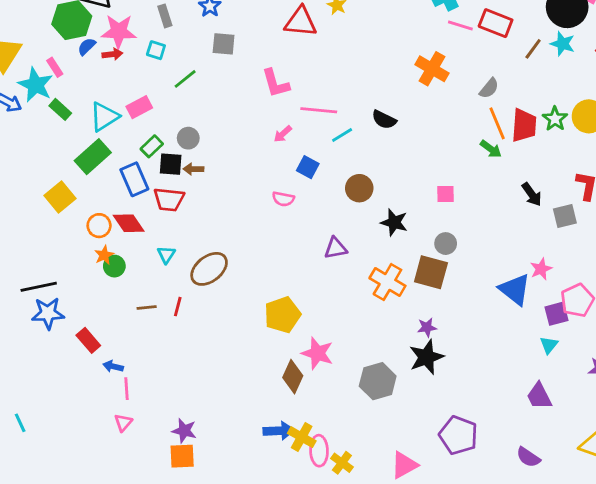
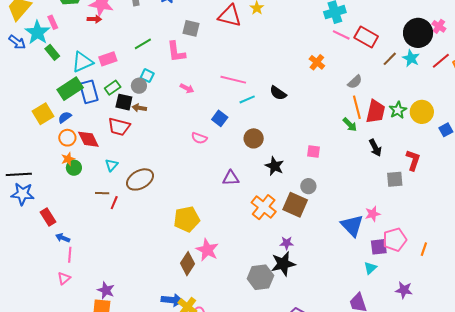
gray square: (224, 44) -> (191, 28), moved
blue semicircle: (87, 47) -> (65, 117), moved
cyan square: (156, 50) -> (147, 76), moved
orange cross: (432, 69) -> (317, 62), size x0.7
pink L-shape: (276, 83) -> (176, 52), moved
pink arrow: (283, 134) -> (187, 88), moved, turned -120
blue rectangle: (134, 179) -> (89, 92), moved
black arrow: (532, 194) -> (375, 148), moved
brown line: (147, 307) -> (102, 193), moved
gray hexagon: (378, 381) -> (260, 277), moved

